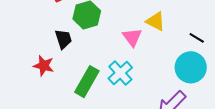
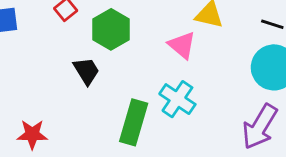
red star: (44, 66) -> (32, 134), moved

